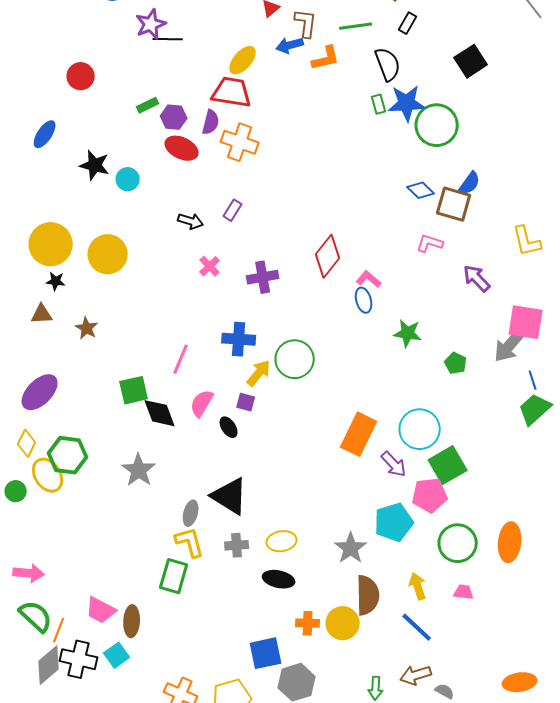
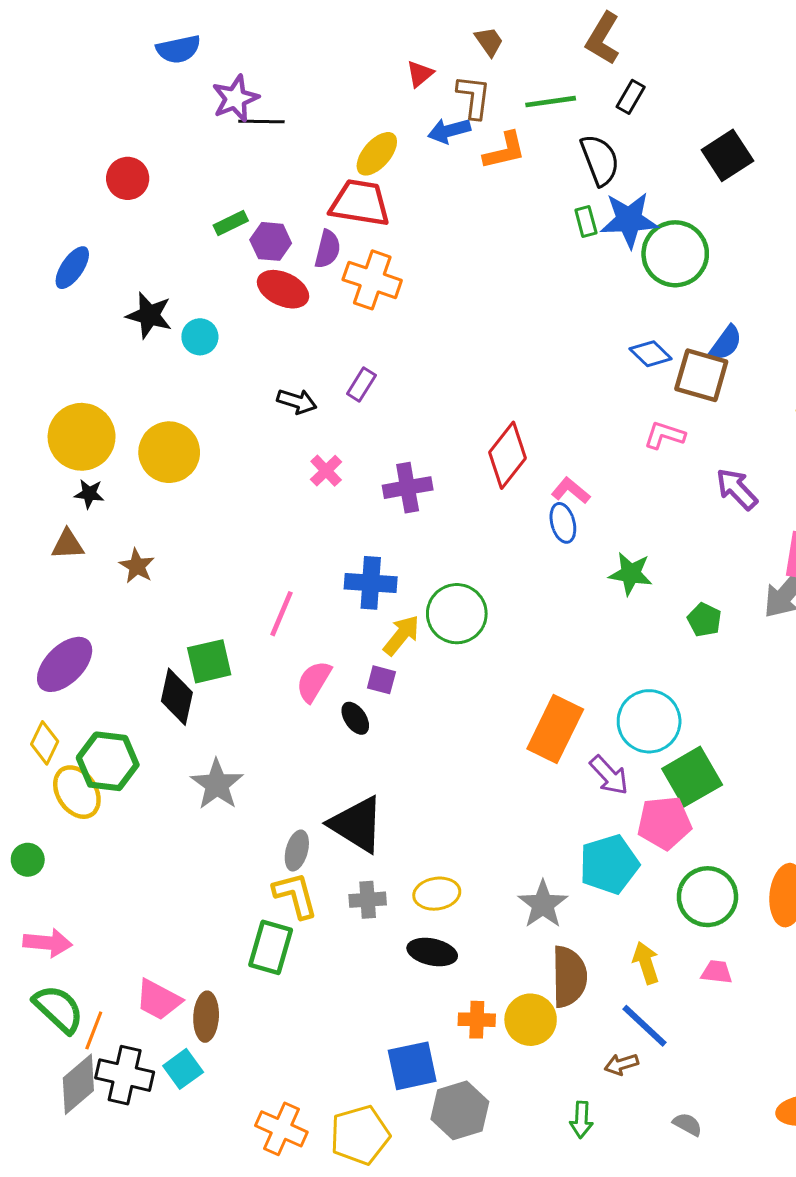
black diamond: (160, 413) -> (177, 697), moved, turned 33
green circle: (16, 491) -> (28, 860), moved
brown arrow: (416, 675) -> (621, 1064), moved, size x0.7

